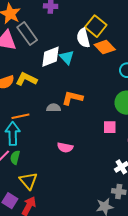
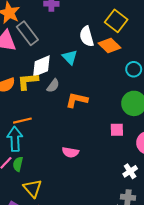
yellow square: (96, 26) -> (116, 21), moved
white diamond: (51, 57) -> (41, 66), moved
yellow L-shape: (26, 79) -> (28, 81), turned -30
gray semicircle: (54, 108) -> (53, 86), moved, turned 128

